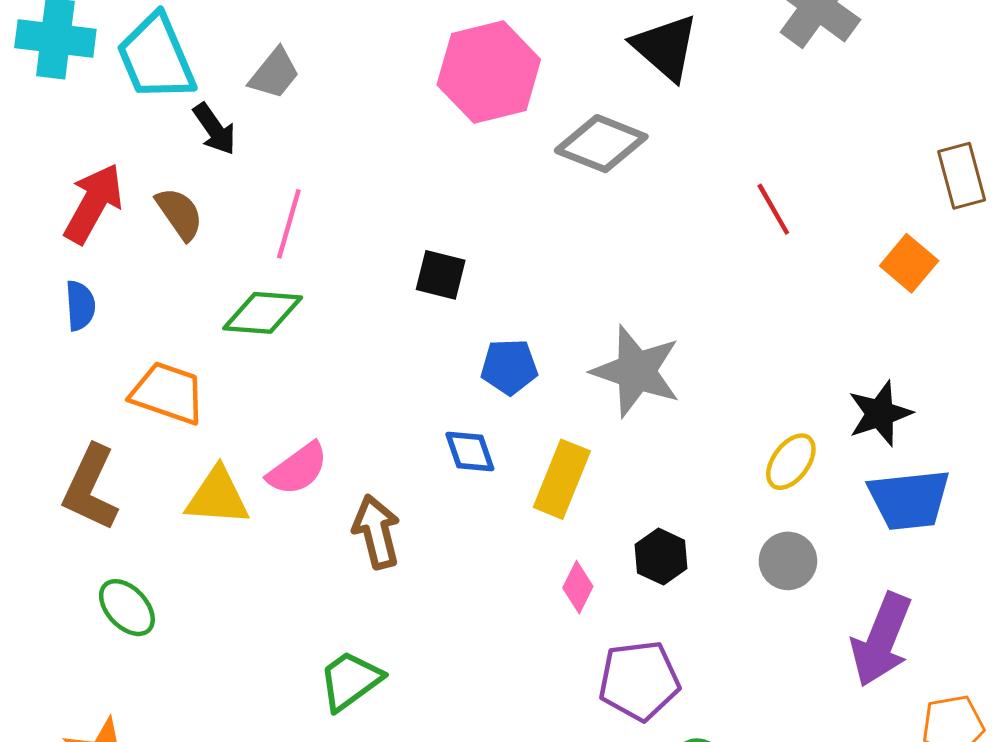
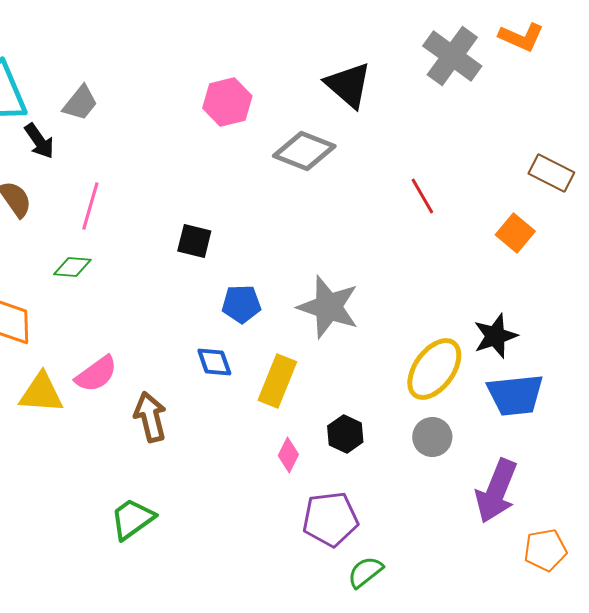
pink hexagon: (489, 72) -> (227, 102), size x0.7
brown rectangle: (962, 176) -> (551, 173), turned -48
green diamond: (263, 313) -> (72, 267), size x0.7
yellow ellipse: (791, 462) -> (434, 369), size x1.6

